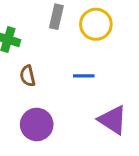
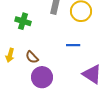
brown semicircle: (28, 76) -> (32, 57), moved, turned -32

